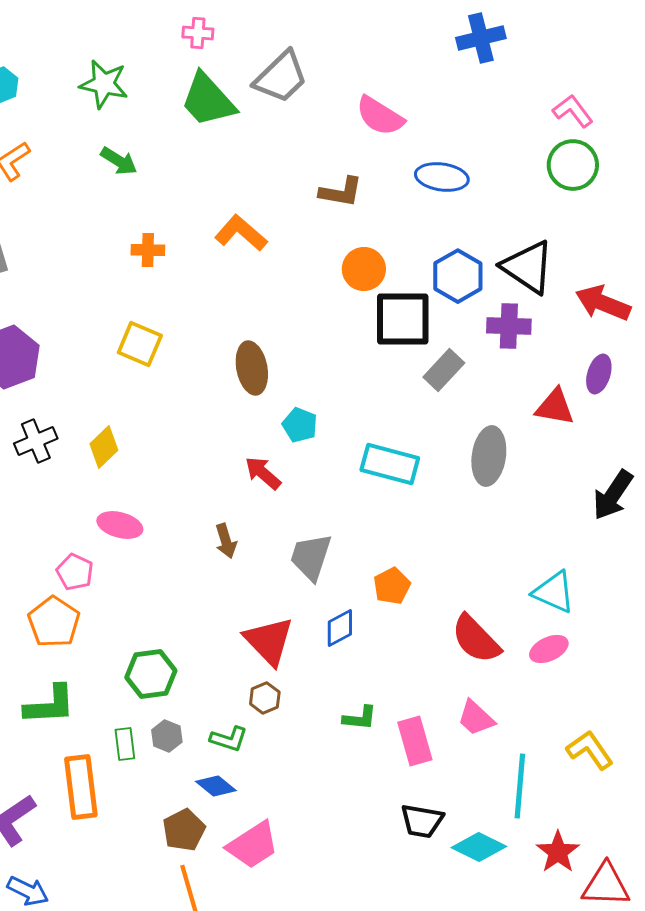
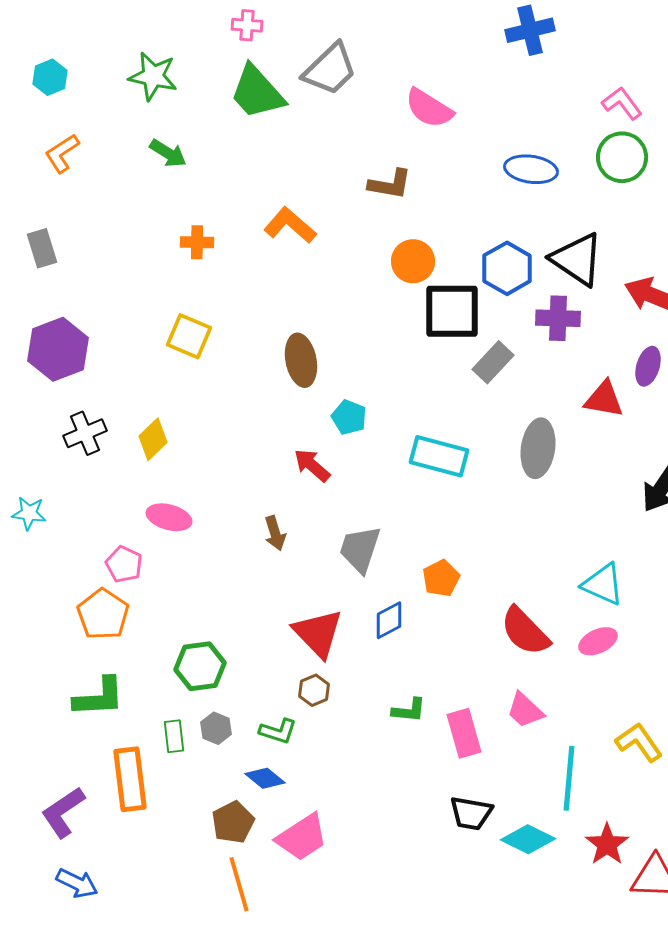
blue ellipse: (442, 177) -> (531, 169), moved

